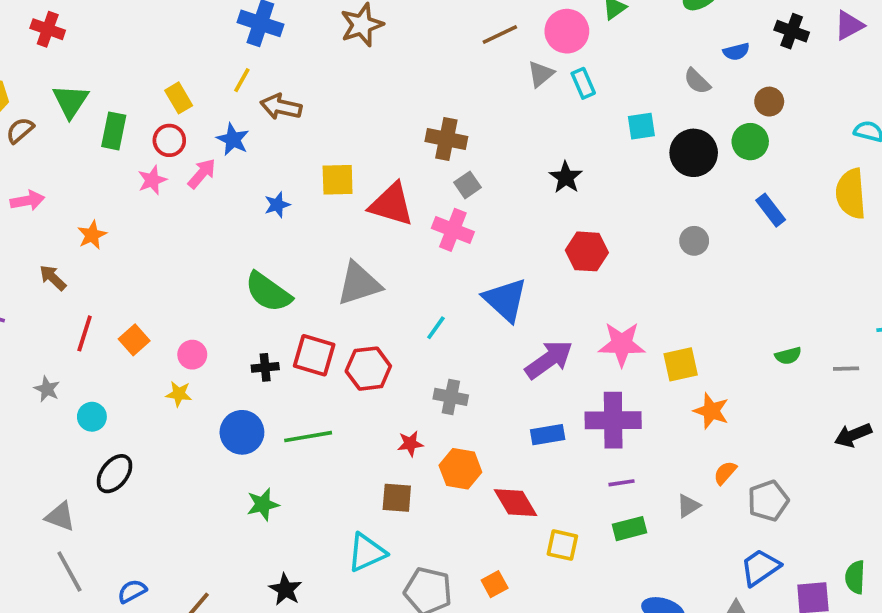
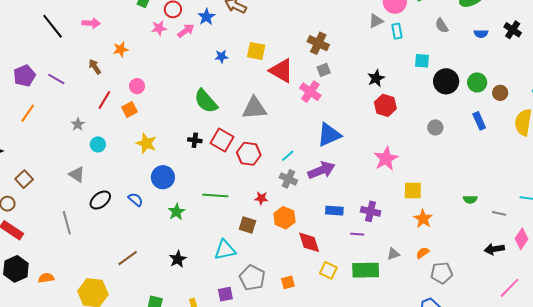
gray semicircle: (697, 81) -> (442, 26), moved
brown circle: (769, 102) -> (500, 93), moved
red hexagon: (587, 251) -> (385, 105), moved
blue triangle: (505, 300) -> (329, 135), turned 40
cyan line: (436, 328) -> (288, 156), moved
pink star: (622, 344) -> (386, 159), moved, turned 30
pink circle: (192, 355) -> (137, 86), moved
purple arrow: (549, 360) -> (321, 170), moved
yellow star: (179, 394) -> (146, 143), size x1.5
purple cross: (613, 420) -> (371, 211), size x0.7
blue circle: (242, 432) -> (163, 177), moved
green line: (308, 437) -> (215, 196), moved
black ellipse: (114, 474) -> (100, 200), moved
purple line: (622, 483) -> (357, 234), moved
green star: (263, 504) -> (177, 212), turned -30
gray triangle: (688, 506) -> (393, 254), moved
gray triangle: (60, 517) -> (77, 174), moved
green rectangle: (629, 529) -> (366, 270), size x1.5
blue semicircle: (132, 591) -> (136, 200), moved, turned 56

